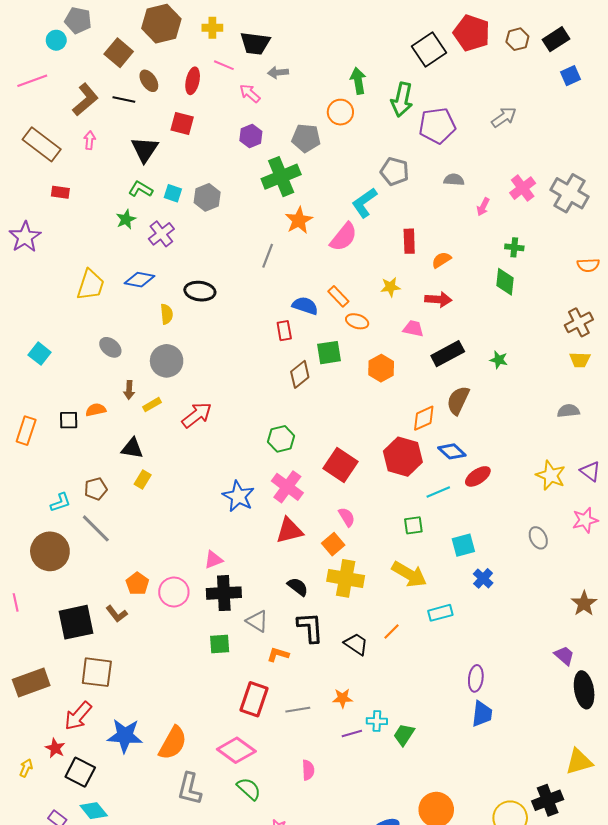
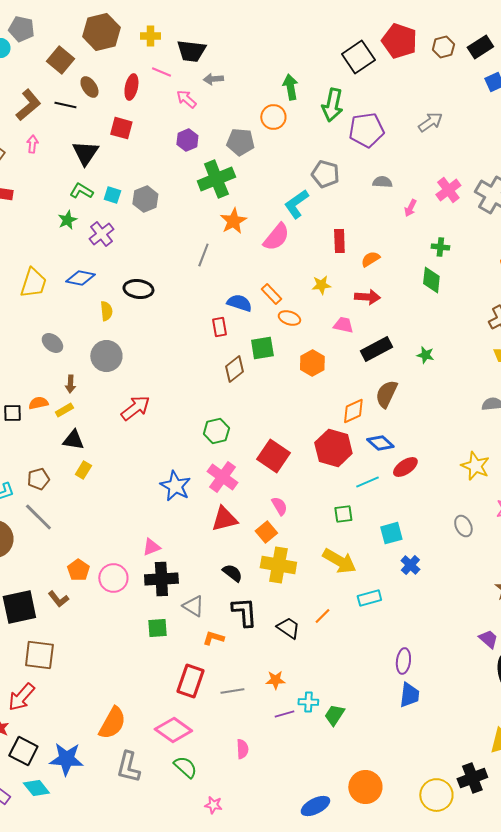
yellow rectangle: (152, 405) -> (64, 410), moved
blue star: (125, 736) -> (66, 759), moved

